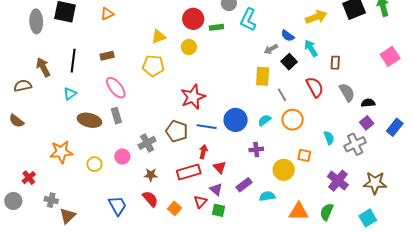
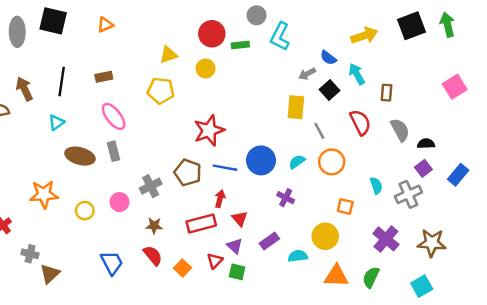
purple cross: (256, 149) -> (286, 198), turned 32
yellow circle: (284, 170) -> (325, 236), moved

